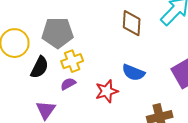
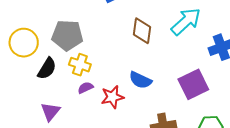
yellow cross: (72, 61) -> (80, 65), turned 35
purple semicircle: (68, 84) -> (85, 88), moved

